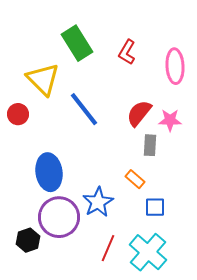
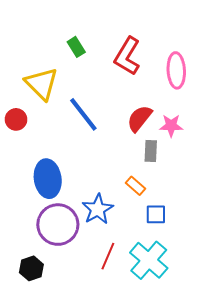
green rectangle: (77, 43) -> (76, 47), size x0.6
red L-shape: (127, 52) -> (127, 56), size x1.5
black hexagon: (28, 240) -> (31, 268), moved

